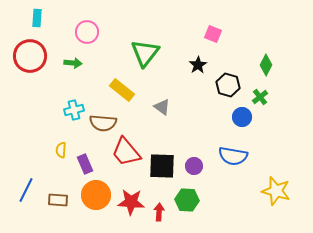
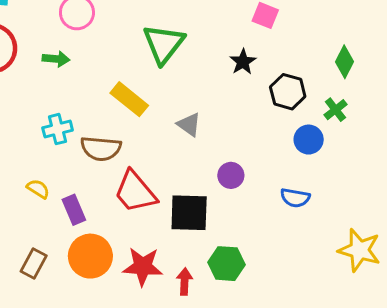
yellow semicircle: (61, 150) -> (38, 189), turned 119
blue semicircle: (233, 156) -> (295, 198), size x0.7
purple circle: (194, 166) -> (231, 175), moved
brown rectangle: (58, 200) -> (34, 264), turned -66

